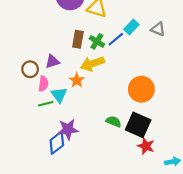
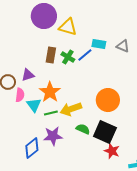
cyan rectangle: (131, 27) -> (99, 44), turned 56
yellow arrow: (92, 64) -> (71, 109), moved
orange star: (77, 80) -> (50, 92), size x1.5
green line: (46, 104) -> (51, 113), moved
purple star: (68, 129) -> (53, 136), moved

